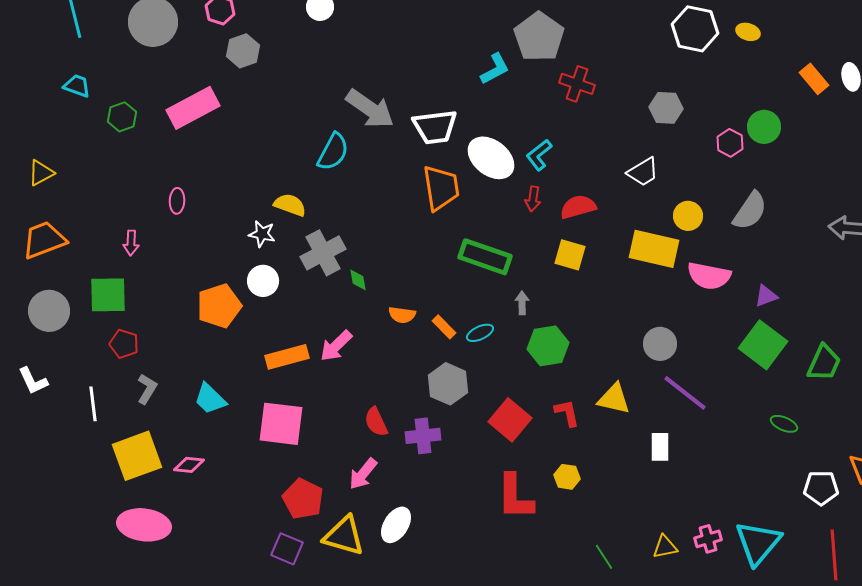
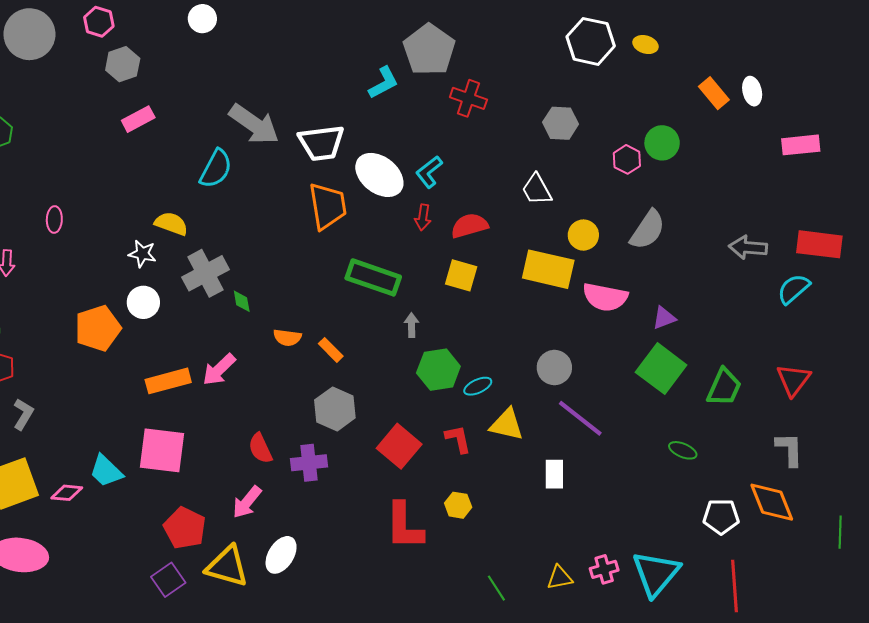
pink rectangle: (193, 108) -> (138, 119), moved, size x0.6
white trapezoid: (643, 172) -> (537, 189), turned 92
cyan ellipse: (480, 333) -> (478, 386), moved
cyan trapezoid: (210, 399) -> (106, 471), moved
purple square: (287, 549) -> (168, 580), turned 32

